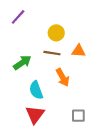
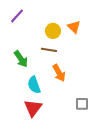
orange triangle: (78, 51) -> (74, 27), moved, turned 40
green arrow: (22, 63) -> (21, 59), turned 90
gray square: (78, 116) -> (82, 104), moved

